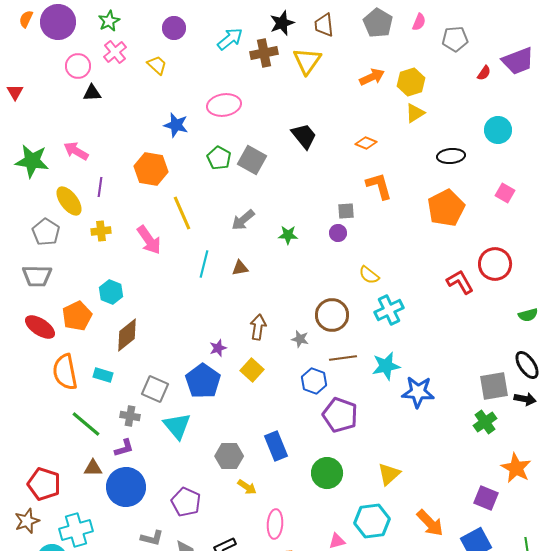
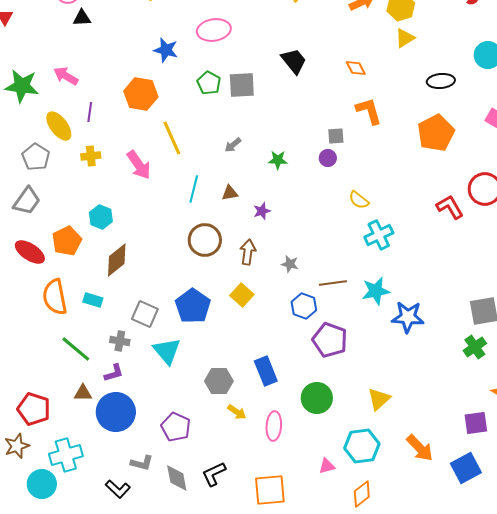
orange diamond: (366, 143) -> (356, 68), turned 40
gray square: (252, 160) -> (242, 85), turned -32
gray arrow: (243, 220) -> (233, 145), size x0.7
gray trapezoid: (37, 276) -> (27, 201), turned -56
brown circle: (332, 315) -> (205, 240), moved
purple star: (218, 348) -> (262, 211), moved
purple square: (486, 498) -> (476, 423), turned -30
pink ellipse: (275, 524) -> (274, 426), moved

